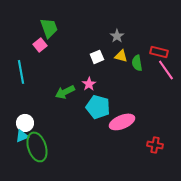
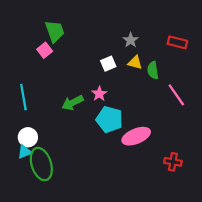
red rectangle: (159, 52) -> (177, 42), moved
pink line: (166, 70) -> (176, 95), moved
cyan line: (21, 72) -> (23, 97), moved

